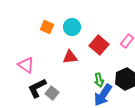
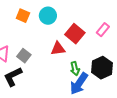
red triangle: (70, 57) -> (58, 49), moved
gray square: (52, 93) -> (24, 56), moved

